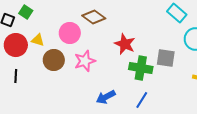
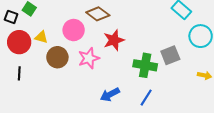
red star: (125, 44) -> (114, 40), moved, turned 30
gray square: (166, 58) -> (170, 55), turned -30

